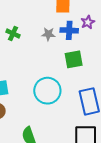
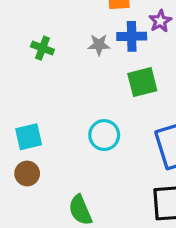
cyan circle: (47, 91) -> (104, 135), size x0.7

